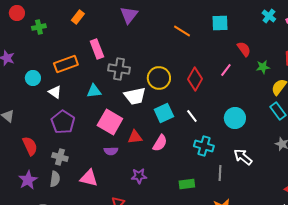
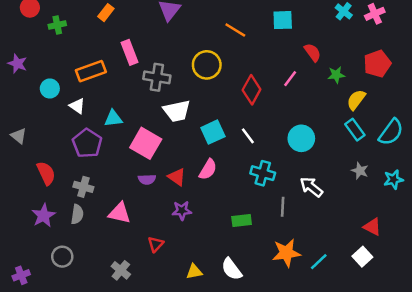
yellow circle: (159, 78) -> (207, 65), moved
cyan triangle: (94, 91) -> (113, 118), moved
red triangle: (135, 137) -> (177, 177), moved, turned 42

